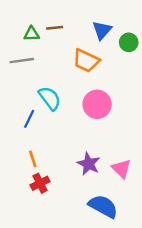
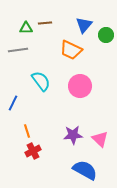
blue line: (29, 119) -> (13, 103), moved
purple star: (89, 164) -> (73, 135), turned -30

